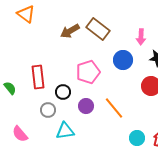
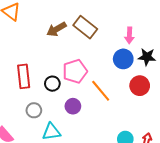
blue circle: (123, 60) -> (123, 59), moved
black circle: (63, 92) -> (52, 84), moved
orange line: (114, 108) -> (101, 91), moved

